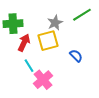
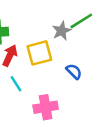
gray star: (55, 23) -> (62, 31), moved
pink cross: (43, 80) -> (46, 107), moved, turned 30

